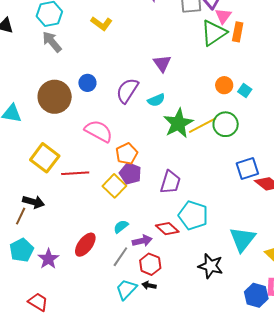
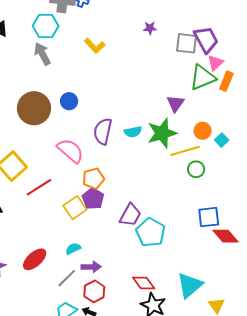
purple triangle: (162, 63) -> (175, 103), moved
purple semicircle: (127, 91) -> (103, 131), moved, turned -32
green star: (178, 123) -> (162, 133), moved
green circle: (226, 124) -> (196, 169), size x0.7
yellow line: (203, 125) -> (185, 151), moved
red line: (75, 173) -> (39, 187), turned -40
cyan pentagon: (193, 215) -> (150, 232), moved
red diamond: (167, 229) -> (144, 283), moved

